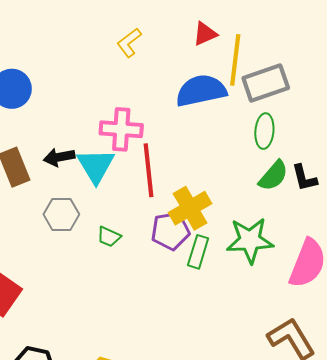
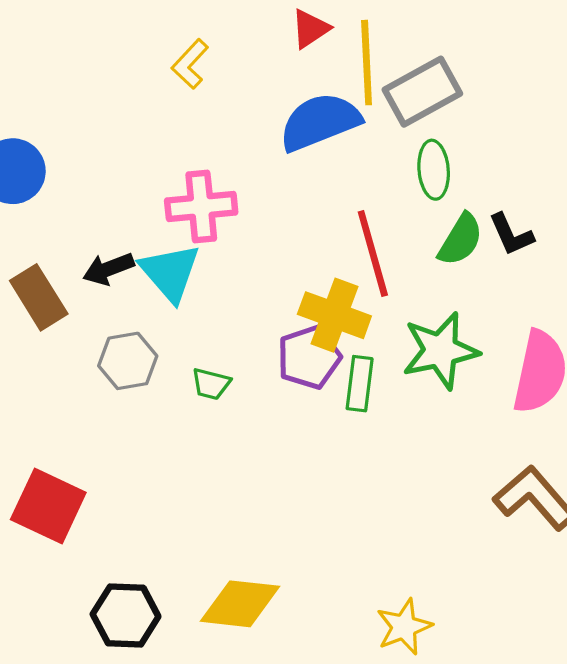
red line: (148, 170) -> (373, 253), moved
yellow cross: (190, 208) -> (334, 315), turned -30

